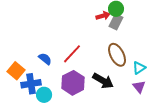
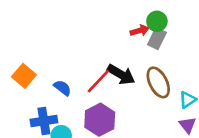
orange square: (16, 71) -> (24, 76), moved
black arrow: (103, 81) -> (121, 74), moved

